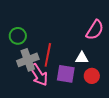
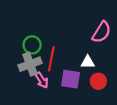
green circle: (18, 36) -> (32, 45), moved
pink arrow: (39, 75) -> (42, 80), size x0.7

